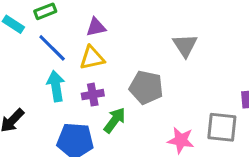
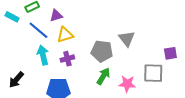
purple triangle: (96, 27) -> (56, 16), moved
gray triangle: (185, 45) -> (127, 39), moved
green arrow: (115, 120) -> (103, 76), moved

